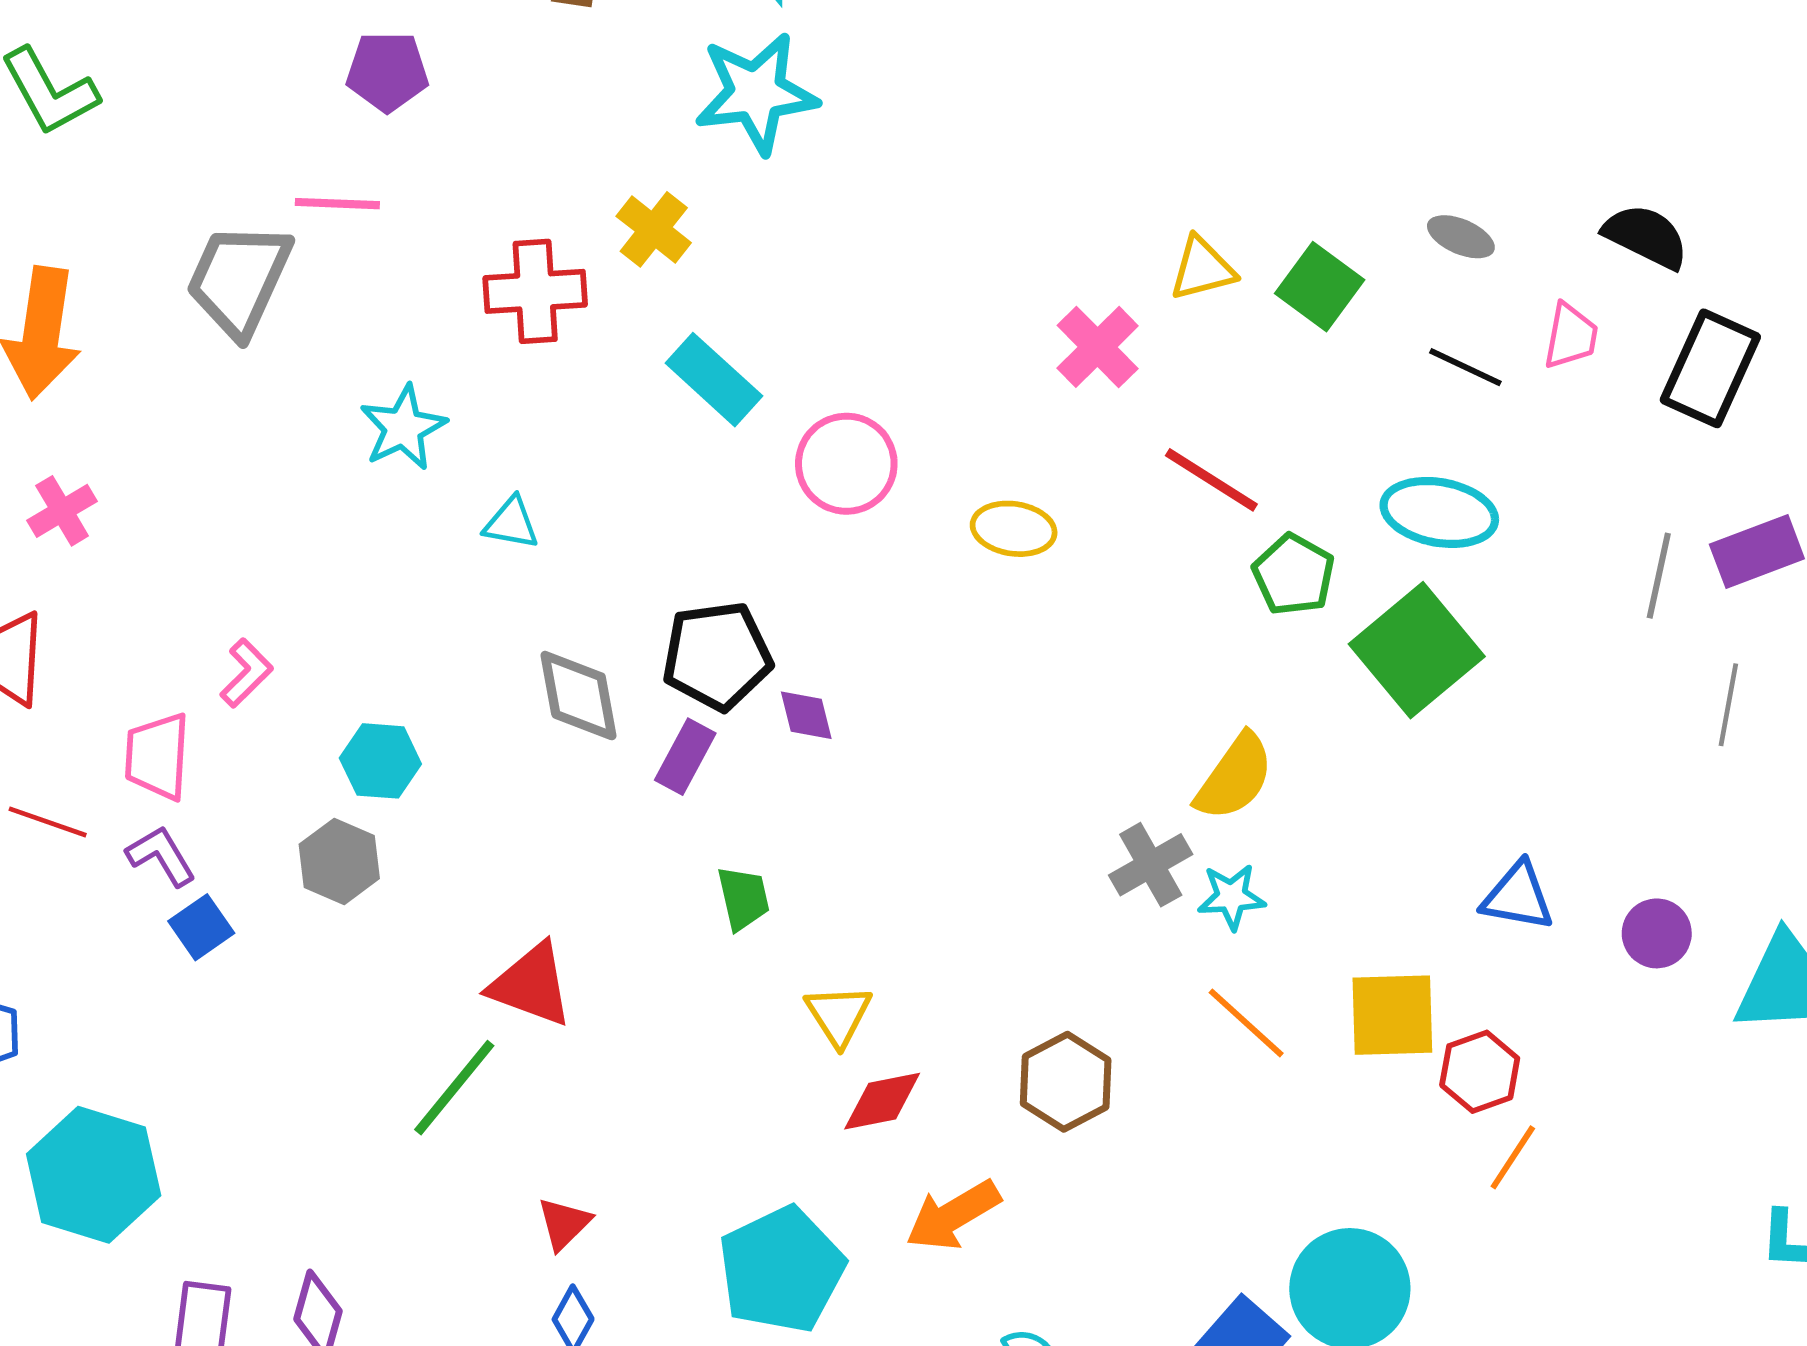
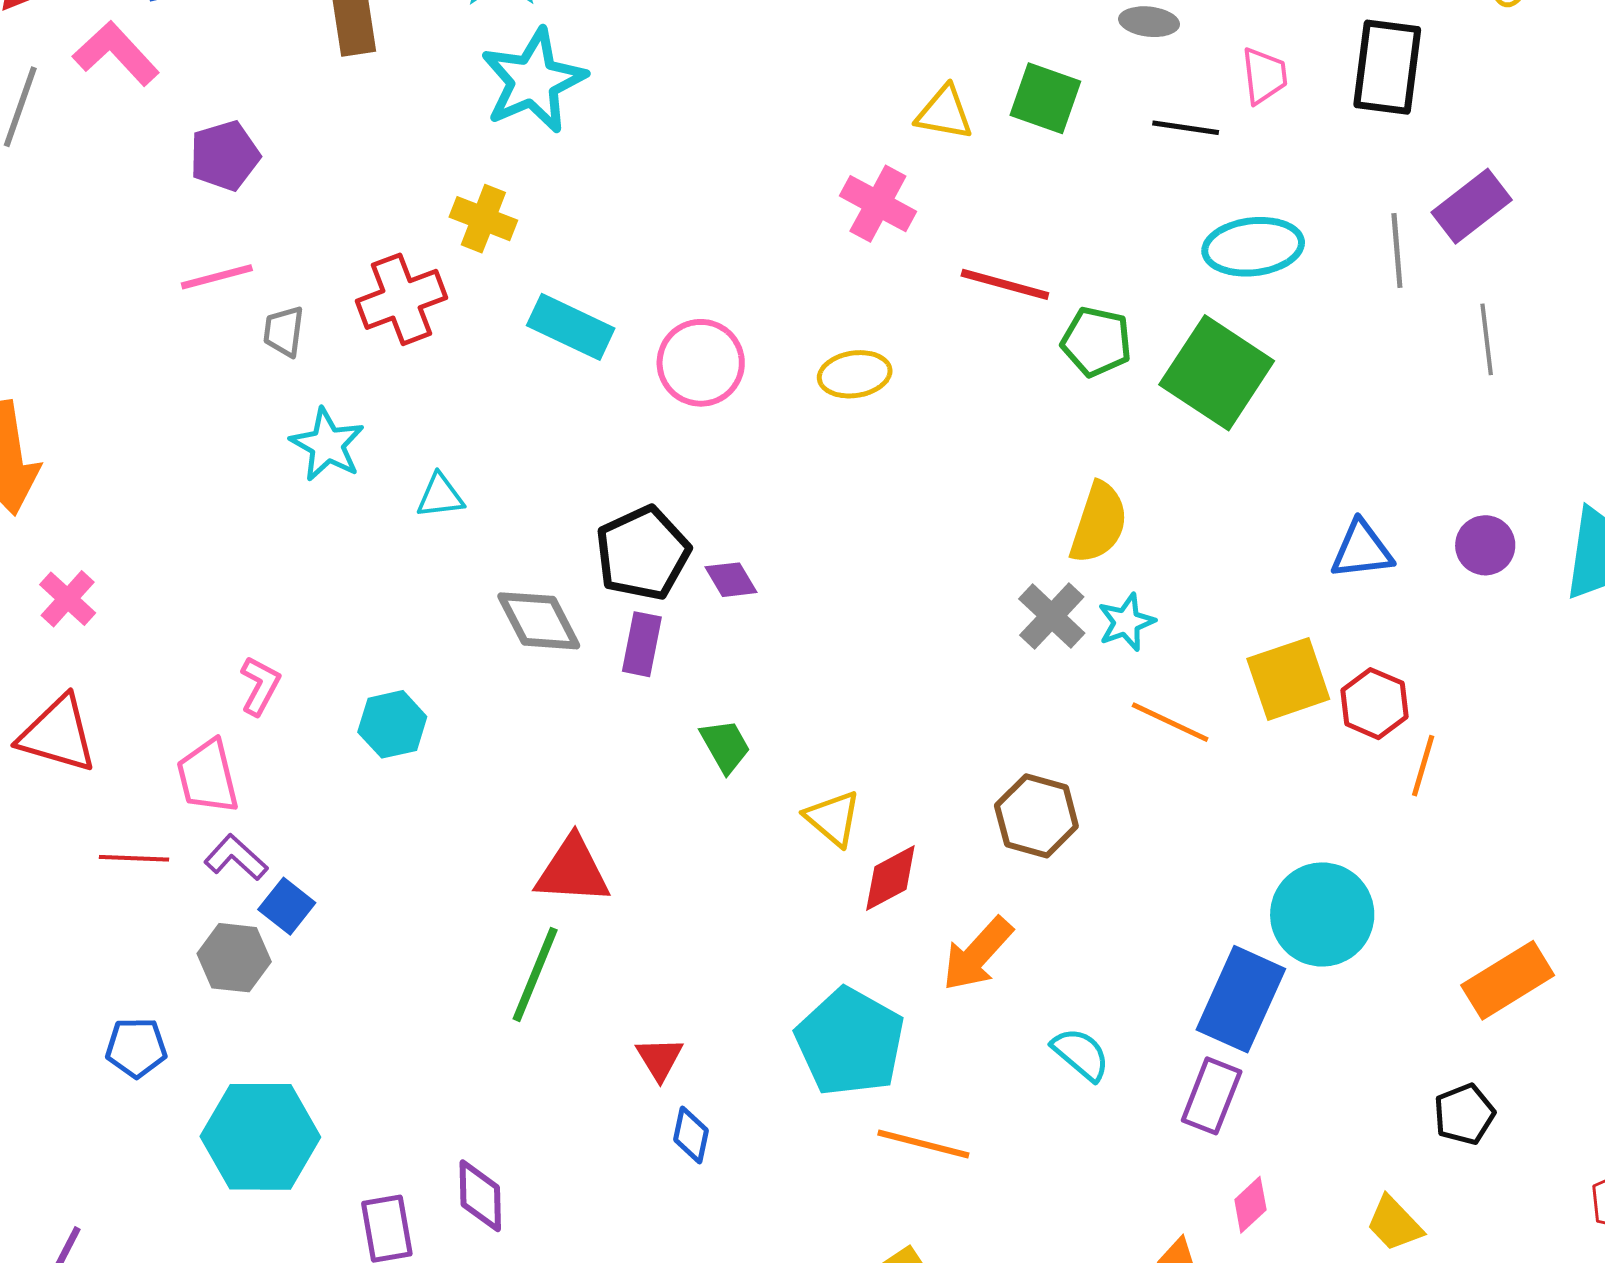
yellow triangle: (1202, 269) -> (944, 113), turned 42
gray trapezoid: (239, 279) -> (284, 331), moved, size x0.5
cyan ellipse: (1439, 512) -> (1253, 247), moved
gray hexagon: (339, 861) -> (234, 958), moved

